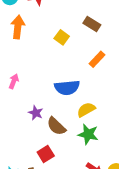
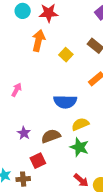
orange arrow: (18, 27) -> (38, 41), moved
purple star: (36, 113) -> (24, 133), moved
brown semicircle: (56, 126) -> (51, 136), turned 108

